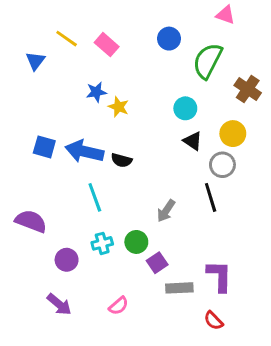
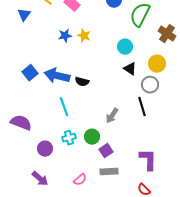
yellow star: (119, 107) -> (84, 36), moved
blue square: (44, 147) -> (30, 73), turned 35
gray rectangle: (179, 288) -> (109, 172), moved

